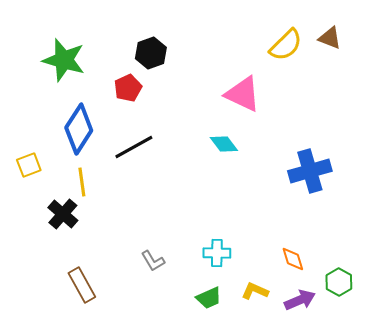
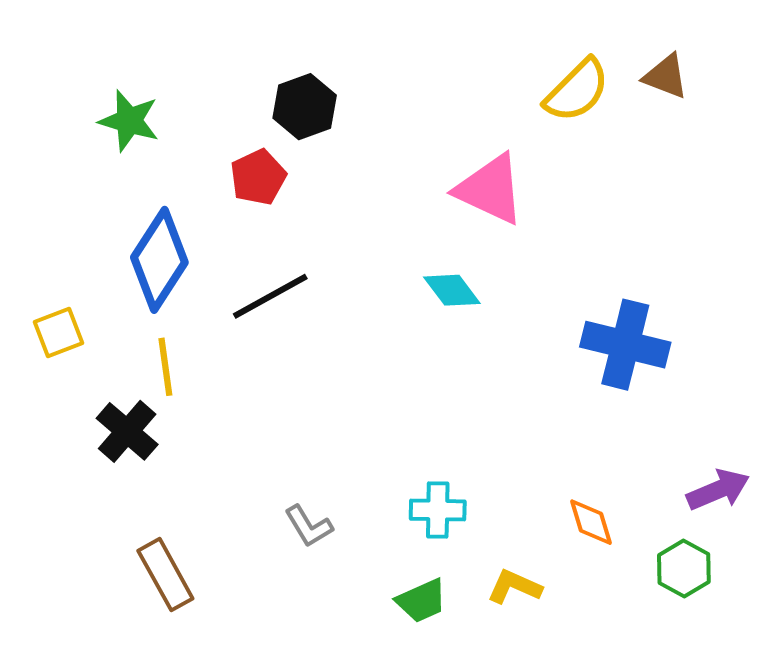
green star: (64, 60) -> (129, 121), size x0.7
blue cross: (310, 171) -> (625, 345), turned 30
purple arrow: (300, 300) -> (718, 490), moved

